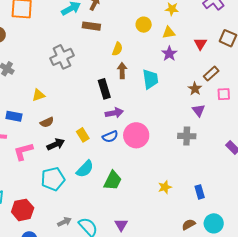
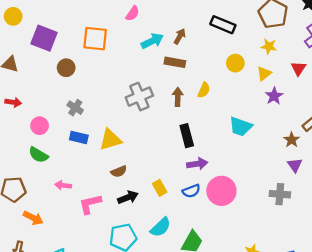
yellow triangle: (169, 33) -> (264, 74), turned -32
red triangle: (200, 44) -> (298, 68), moved
purple star: (169, 54) -> (274, 96), moved
brown arrow: (122, 71) -> (178, 97), moved
cyan trapezoid: (150, 79) -> (241, 127), turned 115
yellow triangle: (38, 95) -> (110, 140), size x1.5
blue rectangle: (14, 116) -> (79, 138), moved

